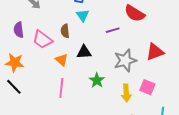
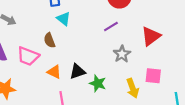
purple line: (113, 30) -> (111, 26), moved
black triangle: (84, 52) -> (77, 71), moved
gray star: (125, 60) -> (122, 54), size x0.7

